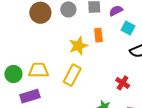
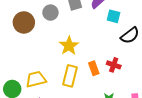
orange rectangle: (98, 35) -> (94, 68), moved
red cross: (123, 83) -> (114, 65), moved

